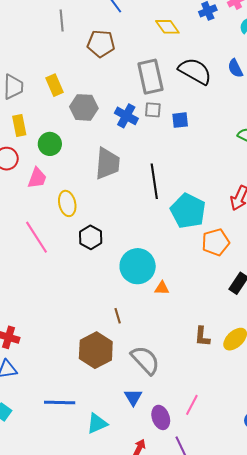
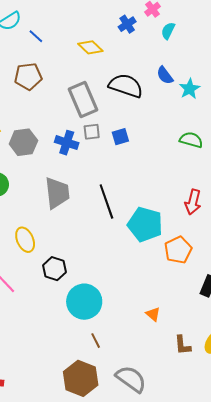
cyan circle: (138, 266) -> (84, 302), moved
orange triangle: (162, 288) -> (153, 314), moved, turned 49

